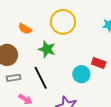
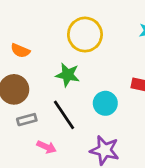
orange semicircle: (25, 29) -> (20, 51), moved
cyan circle: (81, 74) -> (105, 103), moved

